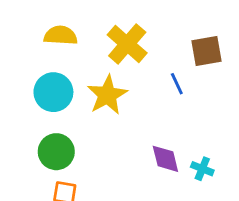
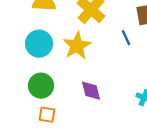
purple diamond: (165, 159) -> (91, 91), moved

